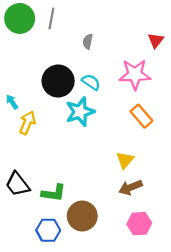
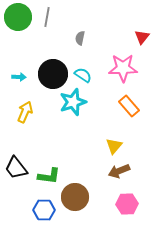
cyan arrow: (12, 102) -> (19, 77), moved, turned 128

